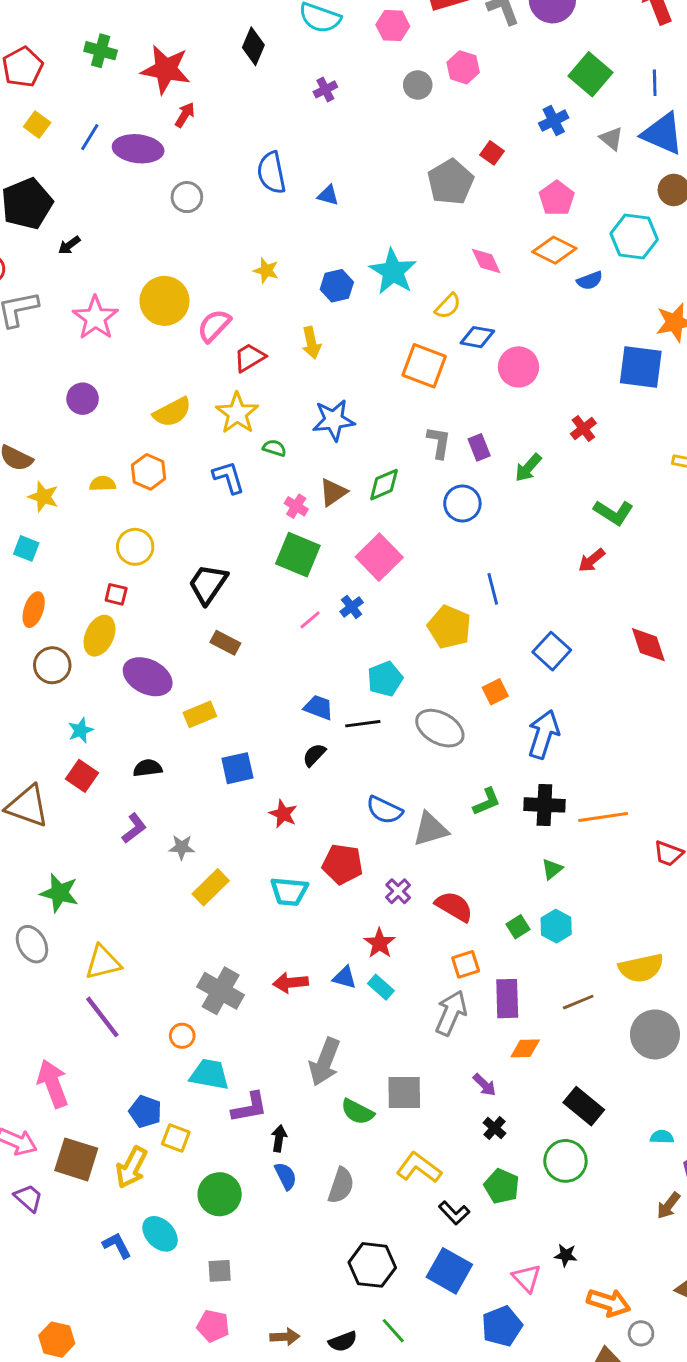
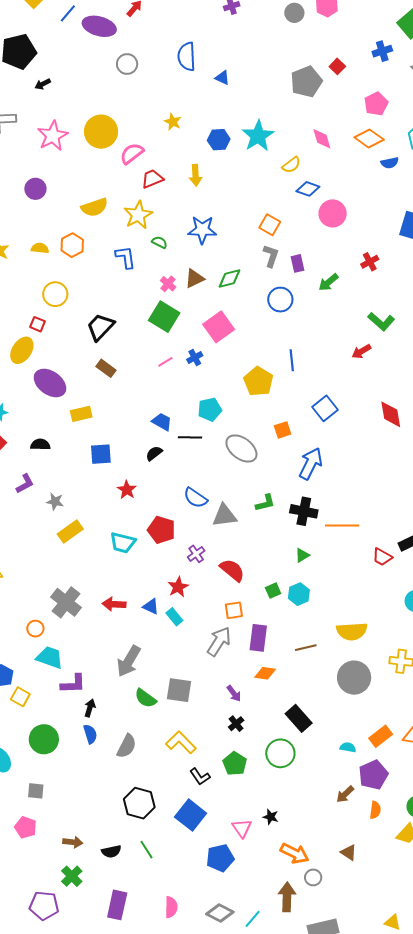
orange square: (424, 366) -> (270, 225), moved, size x0.7

